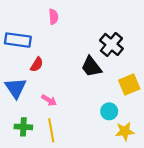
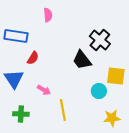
yellow square: (129, 85) -> (116, 76), turned 30
cyan circle: (109, 111) -> (99, 91), moved
yellow line: (51, 130) -> (63, 110), moved

